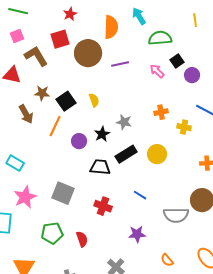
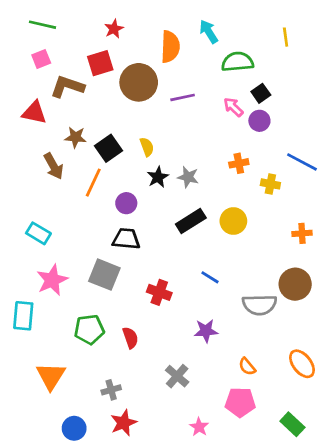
brown L-shape: (36, 56) -> (67, 86), turned -40
purple circle: (192, 75) -> (259, 121), moved
black star: (102, 134) -> (158, 177), moved
black trapezoid: (100, 167) -> (126, 239), moved

